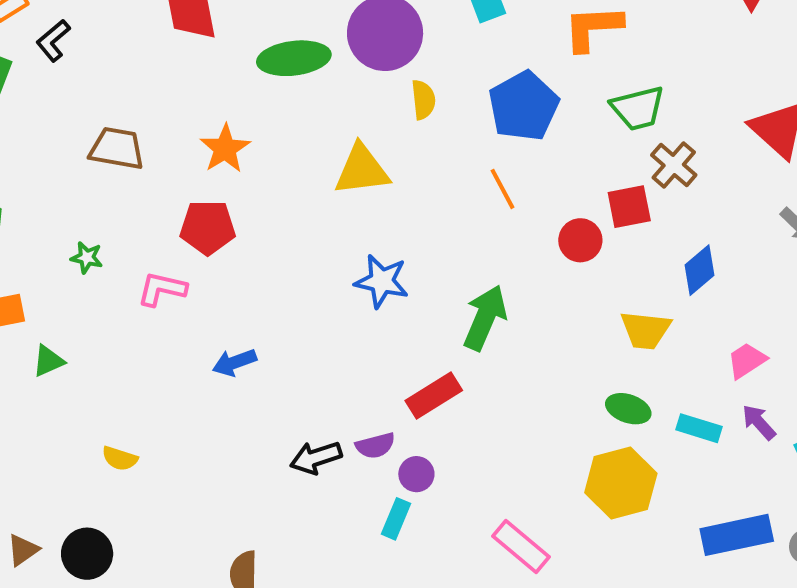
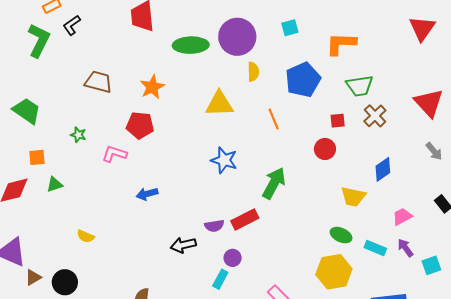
orange line: (503, 189) -> (274, 119), moved
red square: (629, 207) -> (338, 121), moved, size x0.7
purple semicircle: (375, 446) -> (214, 226), moved

